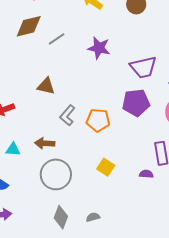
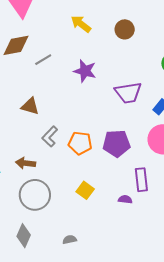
purple pentagon: (136, 103) -> (116, 144), moved
gray diamond: (61, 217) -> (24, 236), moved

